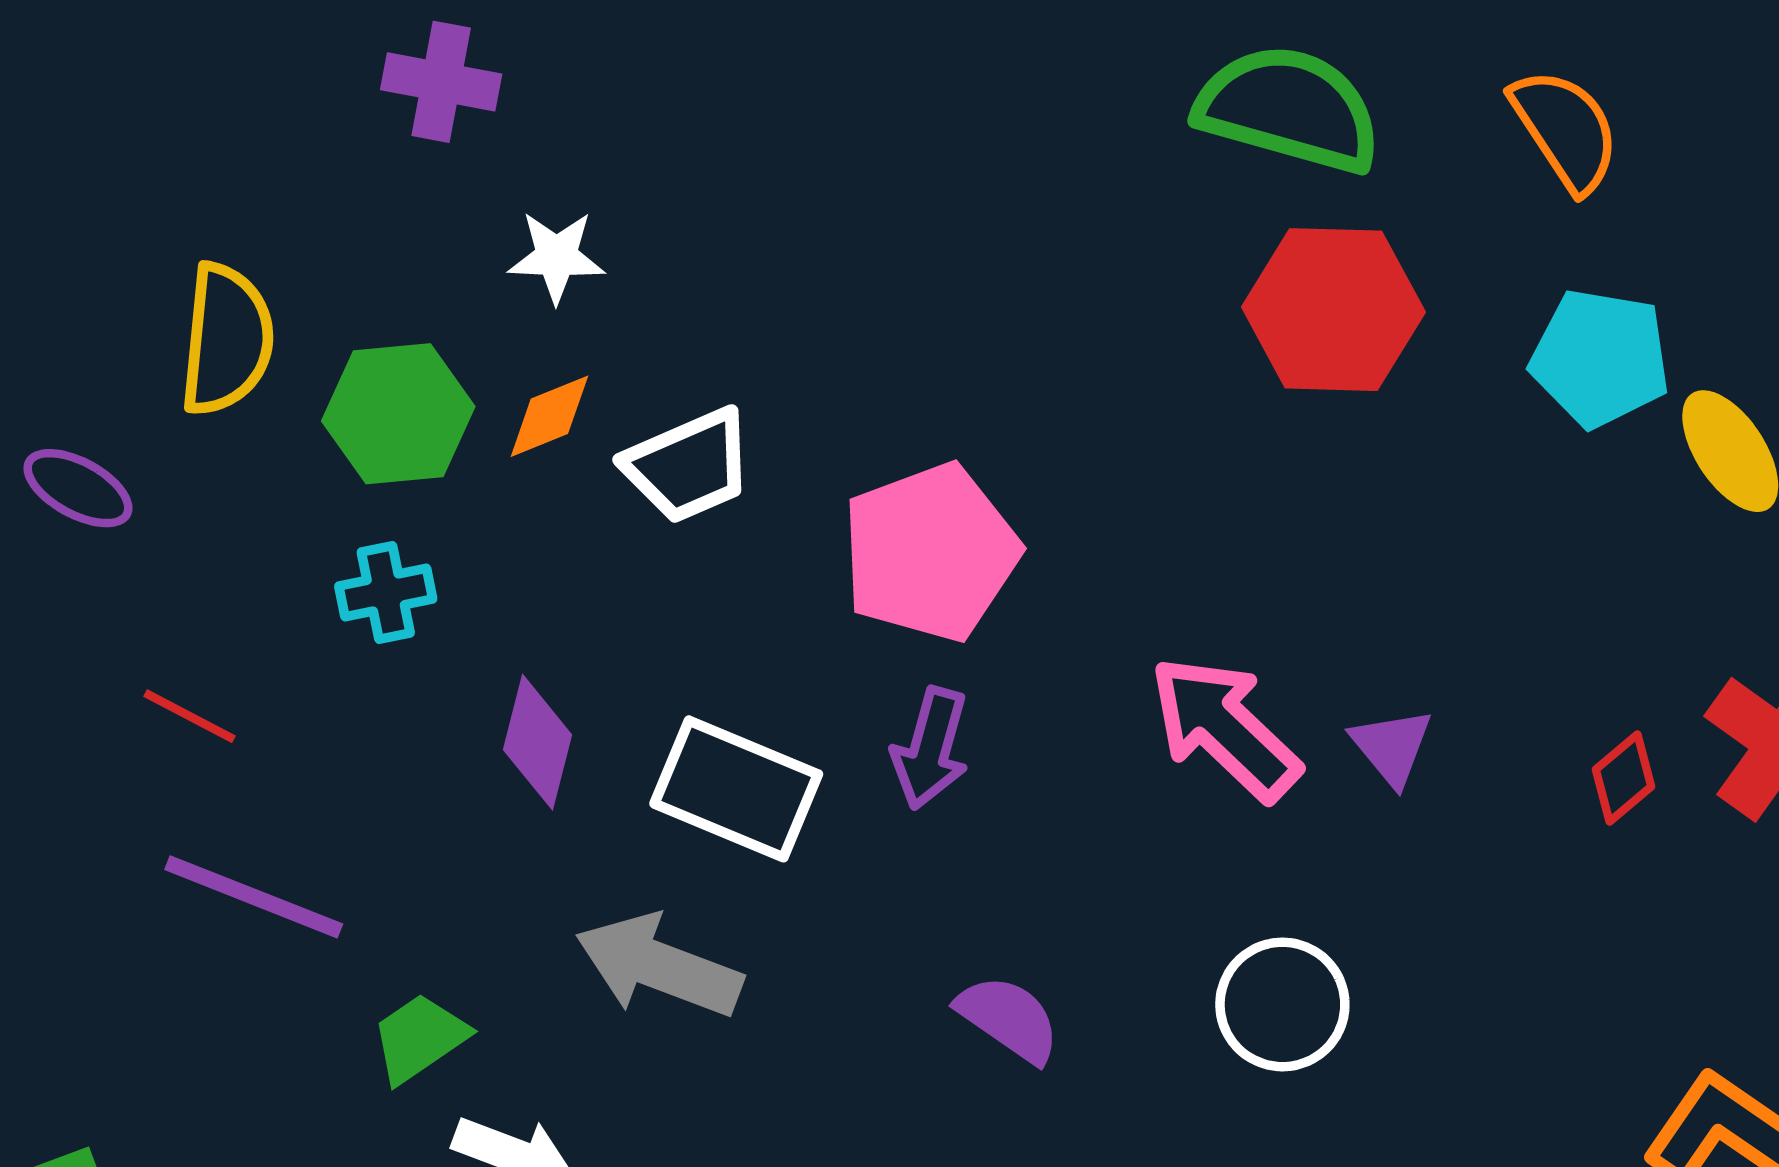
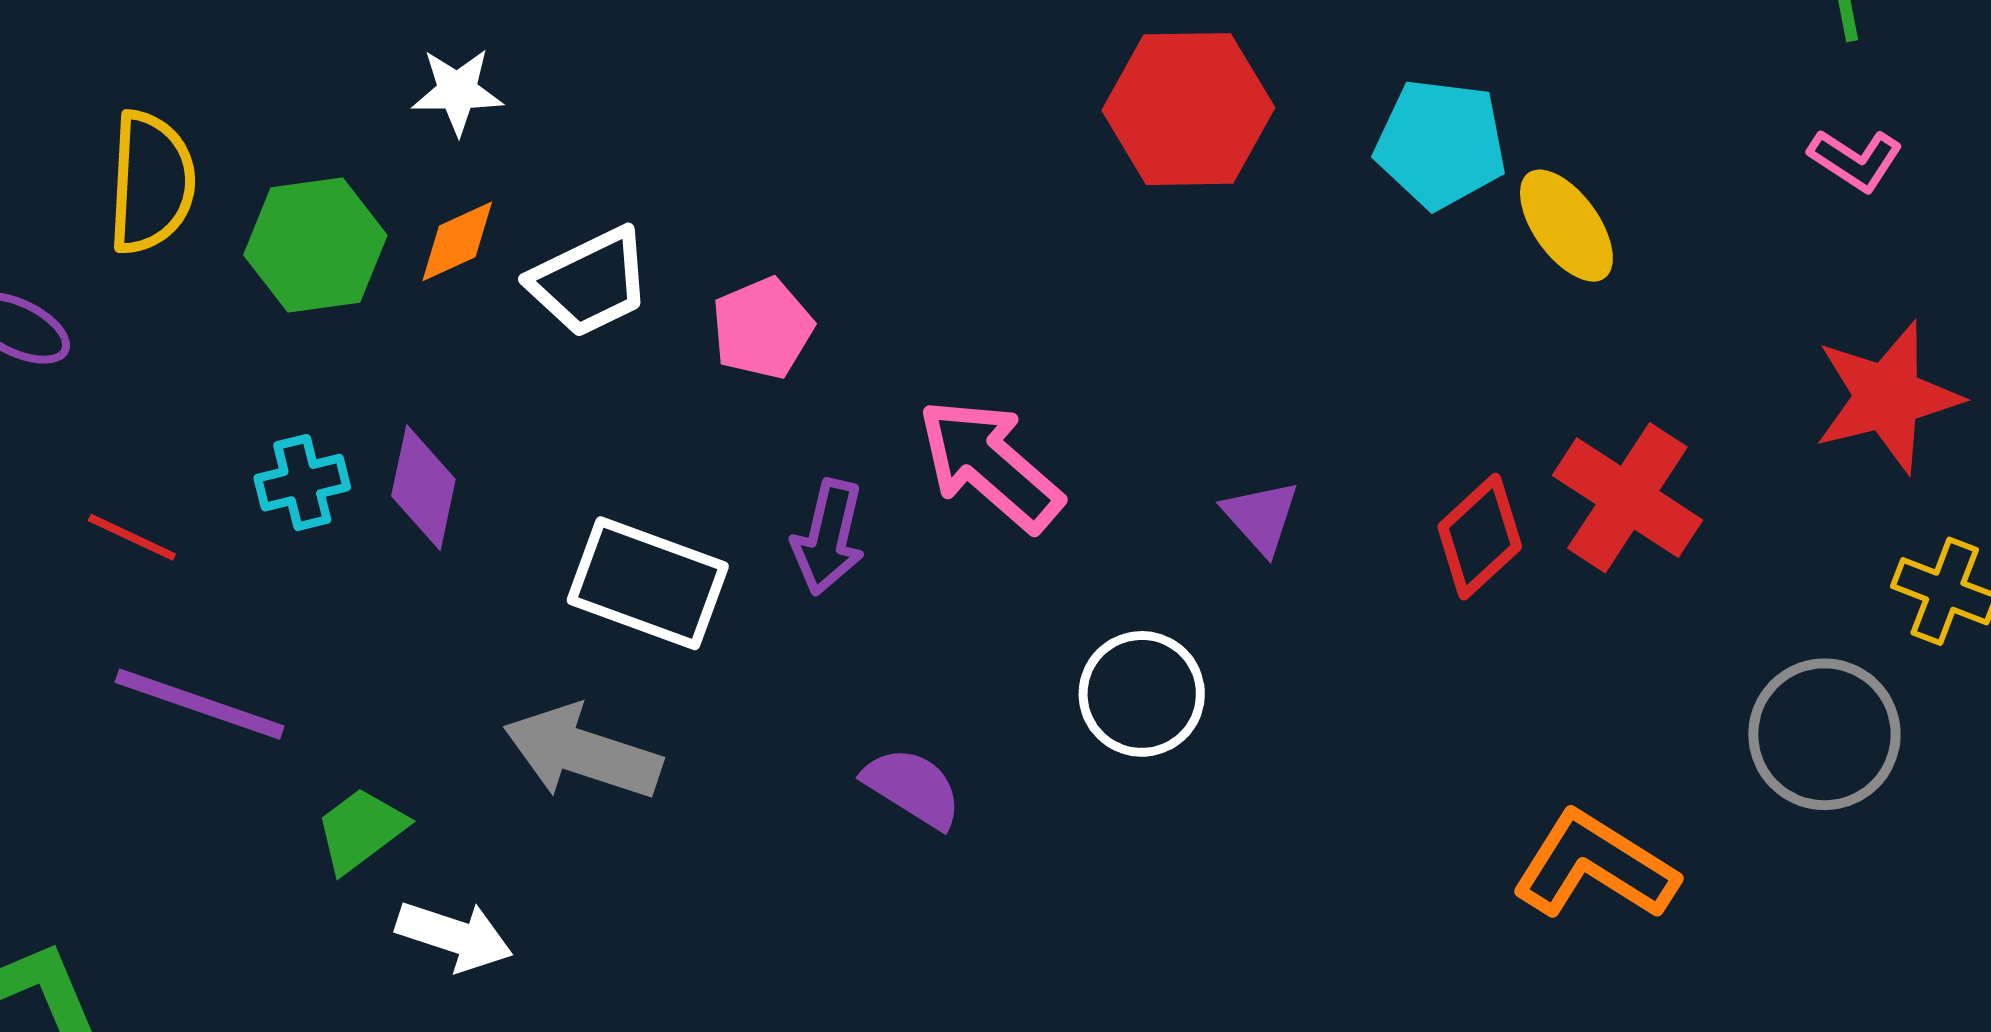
pink pentagon: (930, 552) -> (762, 328), moved, size x0.6
cyan cross: (386, 592) -> (302, 483), moved
pink arrow: (1225, 728) -> (990, 465), moved
purple diamond: (538, 742) -> (423, 488), moved
red diamond: (1624, 778) -> (1480, 537), size x1.4
white circle: (1282, 1004) -> (1142, 694), moved

